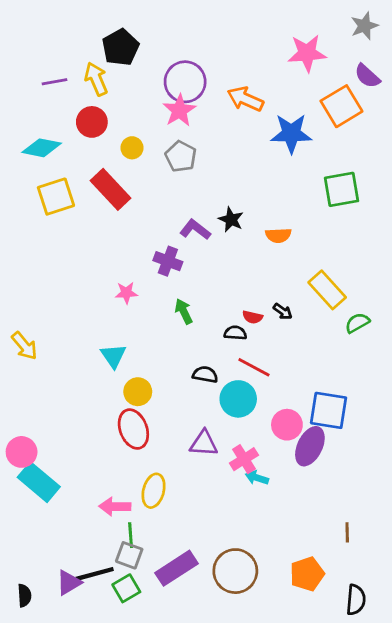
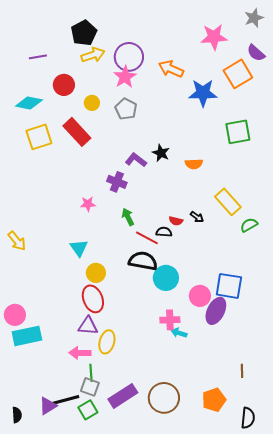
yellow arrow: (96, 79) -> (93, 55), moved, turned 95
red line: (254, 367) -> (147, 238), moved
black semicircle: (205, 374) -> (143, 261), size x1.6
purple triangle: (204, 443) -> (88, 326), moved
pink cross: (244, 459) -> (170, 320), turned 30
cyan rectangle: (39, 482) -> (27, 336), turned -52

